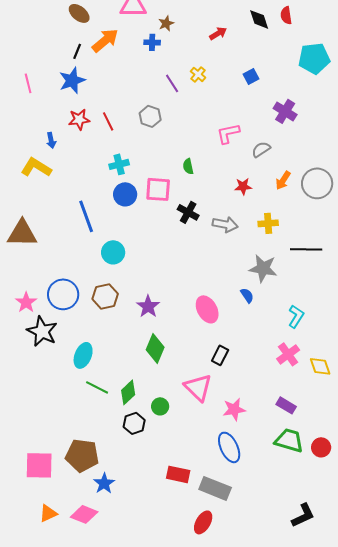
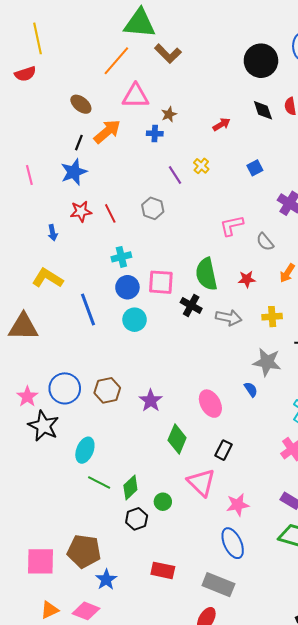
gray semicircle: (261, 149) -> (265, 242), turned -96
green semicircle: (188, 166) -> (206, 274), moved, size x2.0
yellow L-shape: (36, 167) -> (48, 278), moved
cyan circle: (113, 252) -> (135, 320), moved
green diamond: (155, 348) -> (177, 439), moved
red rectangle: (178, 474) -> (163, 570), moved

